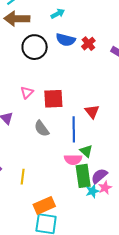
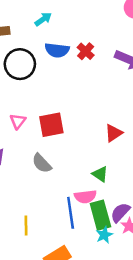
red triangle: (92, 112) -> (114, 133), moved, turned 42
blue line: (74, 129) -> (71, 213), moved
green triangle: (86, 151) -> (100, 174), moved
cyan star: (92, 191) -> (104, 235), moved

